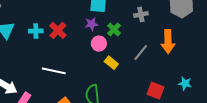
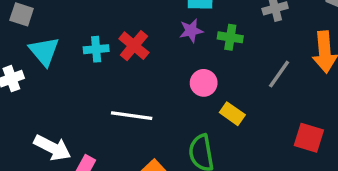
green cross: (114, 29) -> (230, 37), turned -32
pink circle: (99, 44) -> (204, 83), moved
yellow rectangle: (111, 63) -> (232, 114), moved

